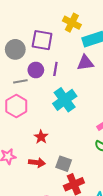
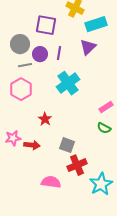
gray circle: (15, 49) -> (20, 44), moved
purple triangle: (85, 63) -> (88, 47), turned -36
red arrow: (37, 163) -> (32, 145), moved

